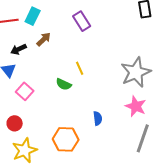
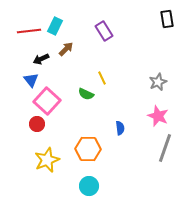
gray star: (136, 72) -> (158, 82), size x0.6
pink square: (25, 91) -> (47, 101), size x1.5
red circle: (15, 123) -> (37, 124), moved

